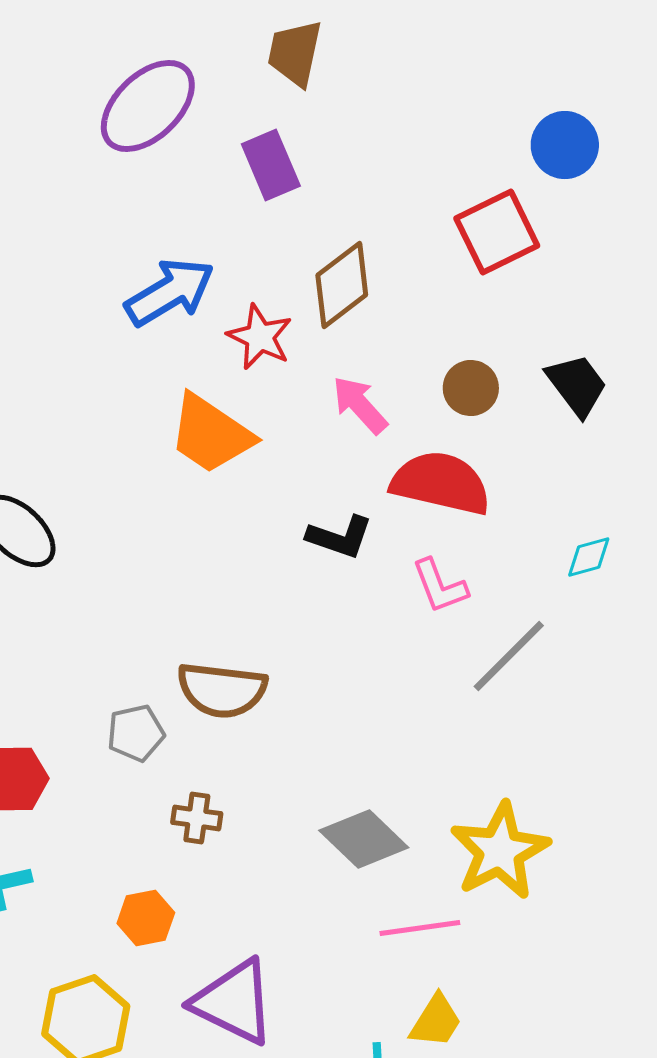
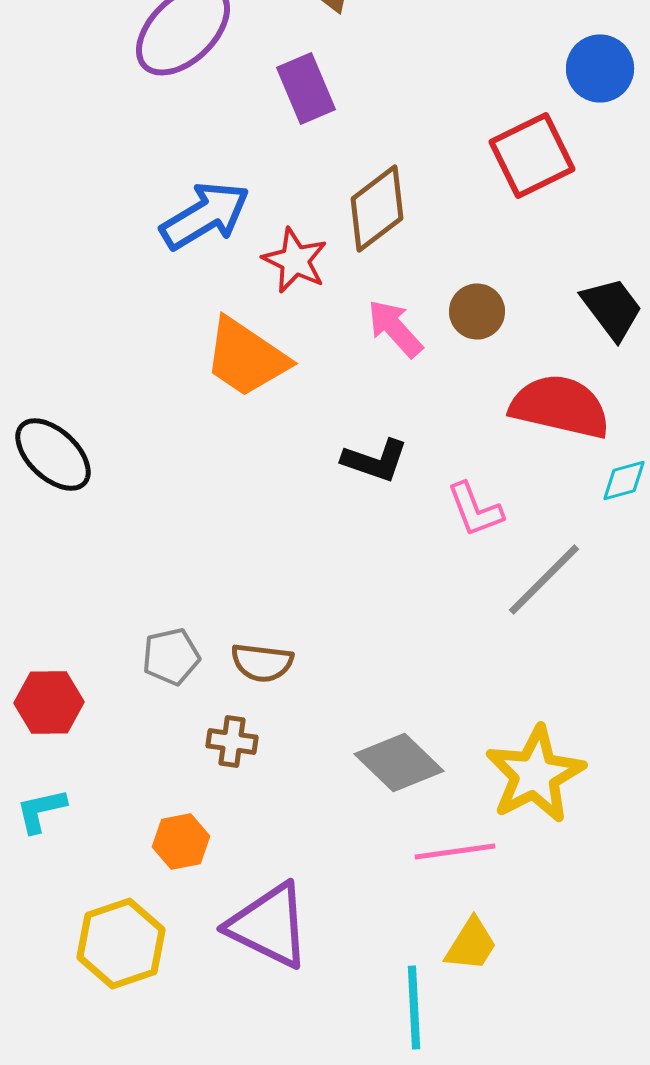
brown circle: (471, 388) -> (477, 312), moved
red semicircle: (441, 483) -> (560, 406), moved
brown semicircle: (222, 690) -> (262, 662), moved, size x0.7

